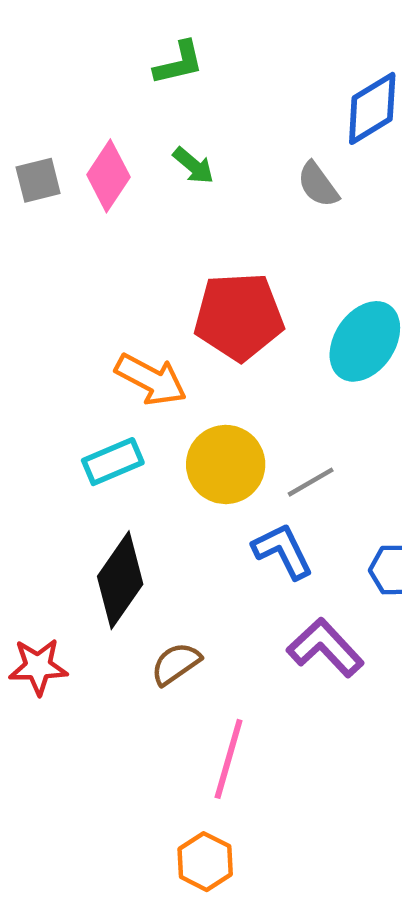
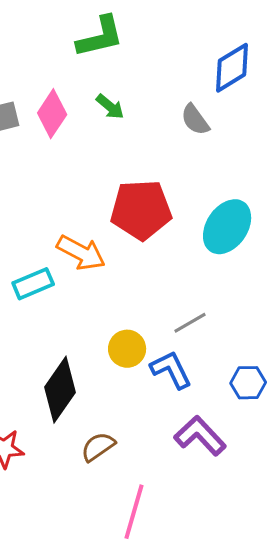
green L-shape: (179, 63) -> (100, 37), size x1.4
cyan rectangle: (113, 462) -> (33, 284), moved
yellow circle: (226, 464) -> (127, 349), moved, size x0.7

